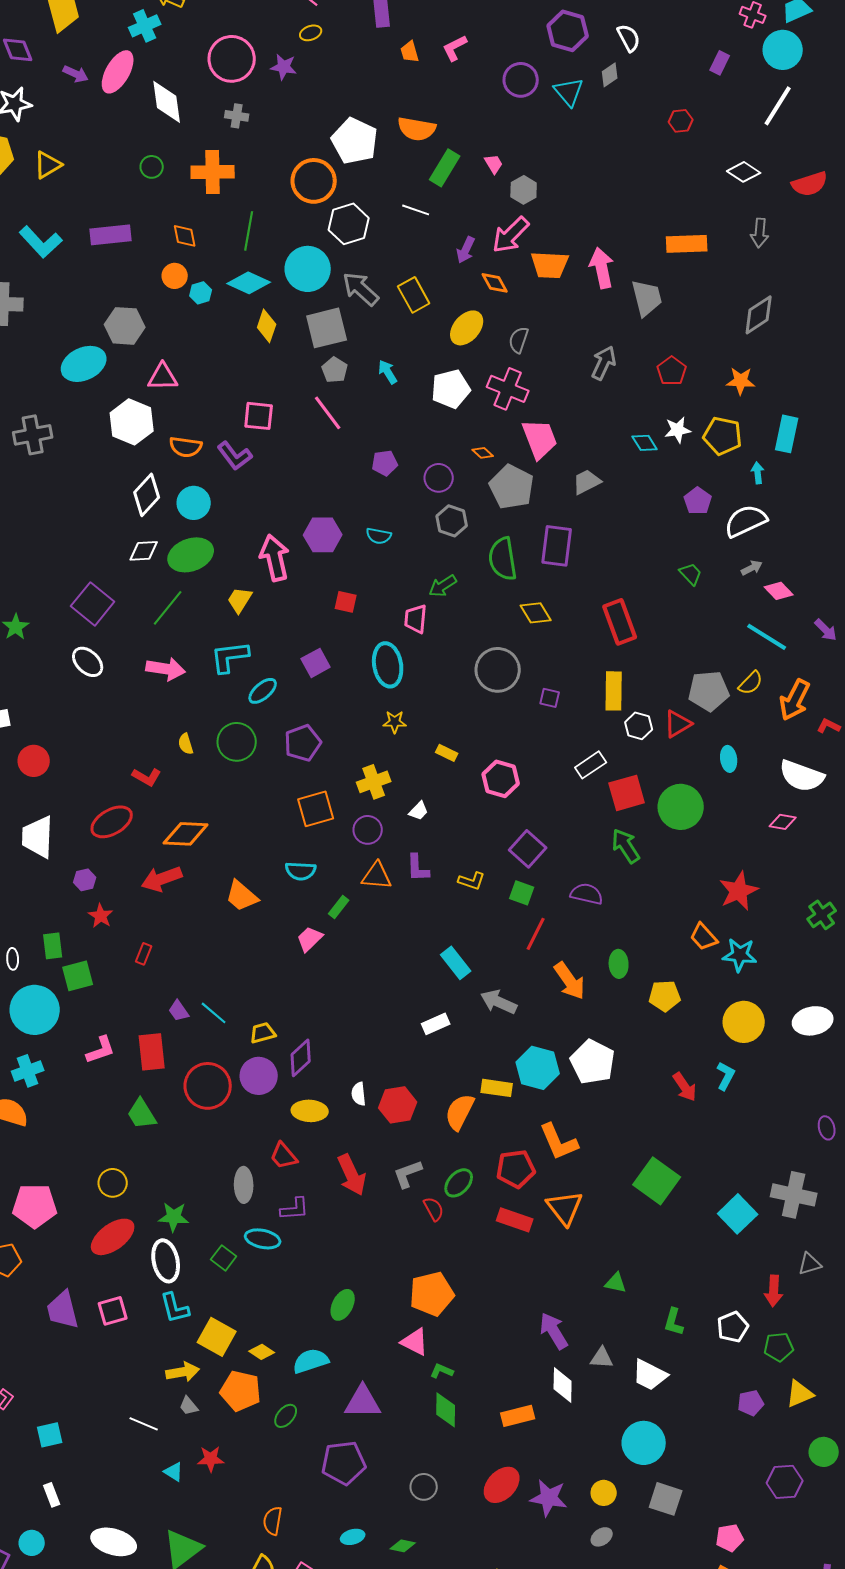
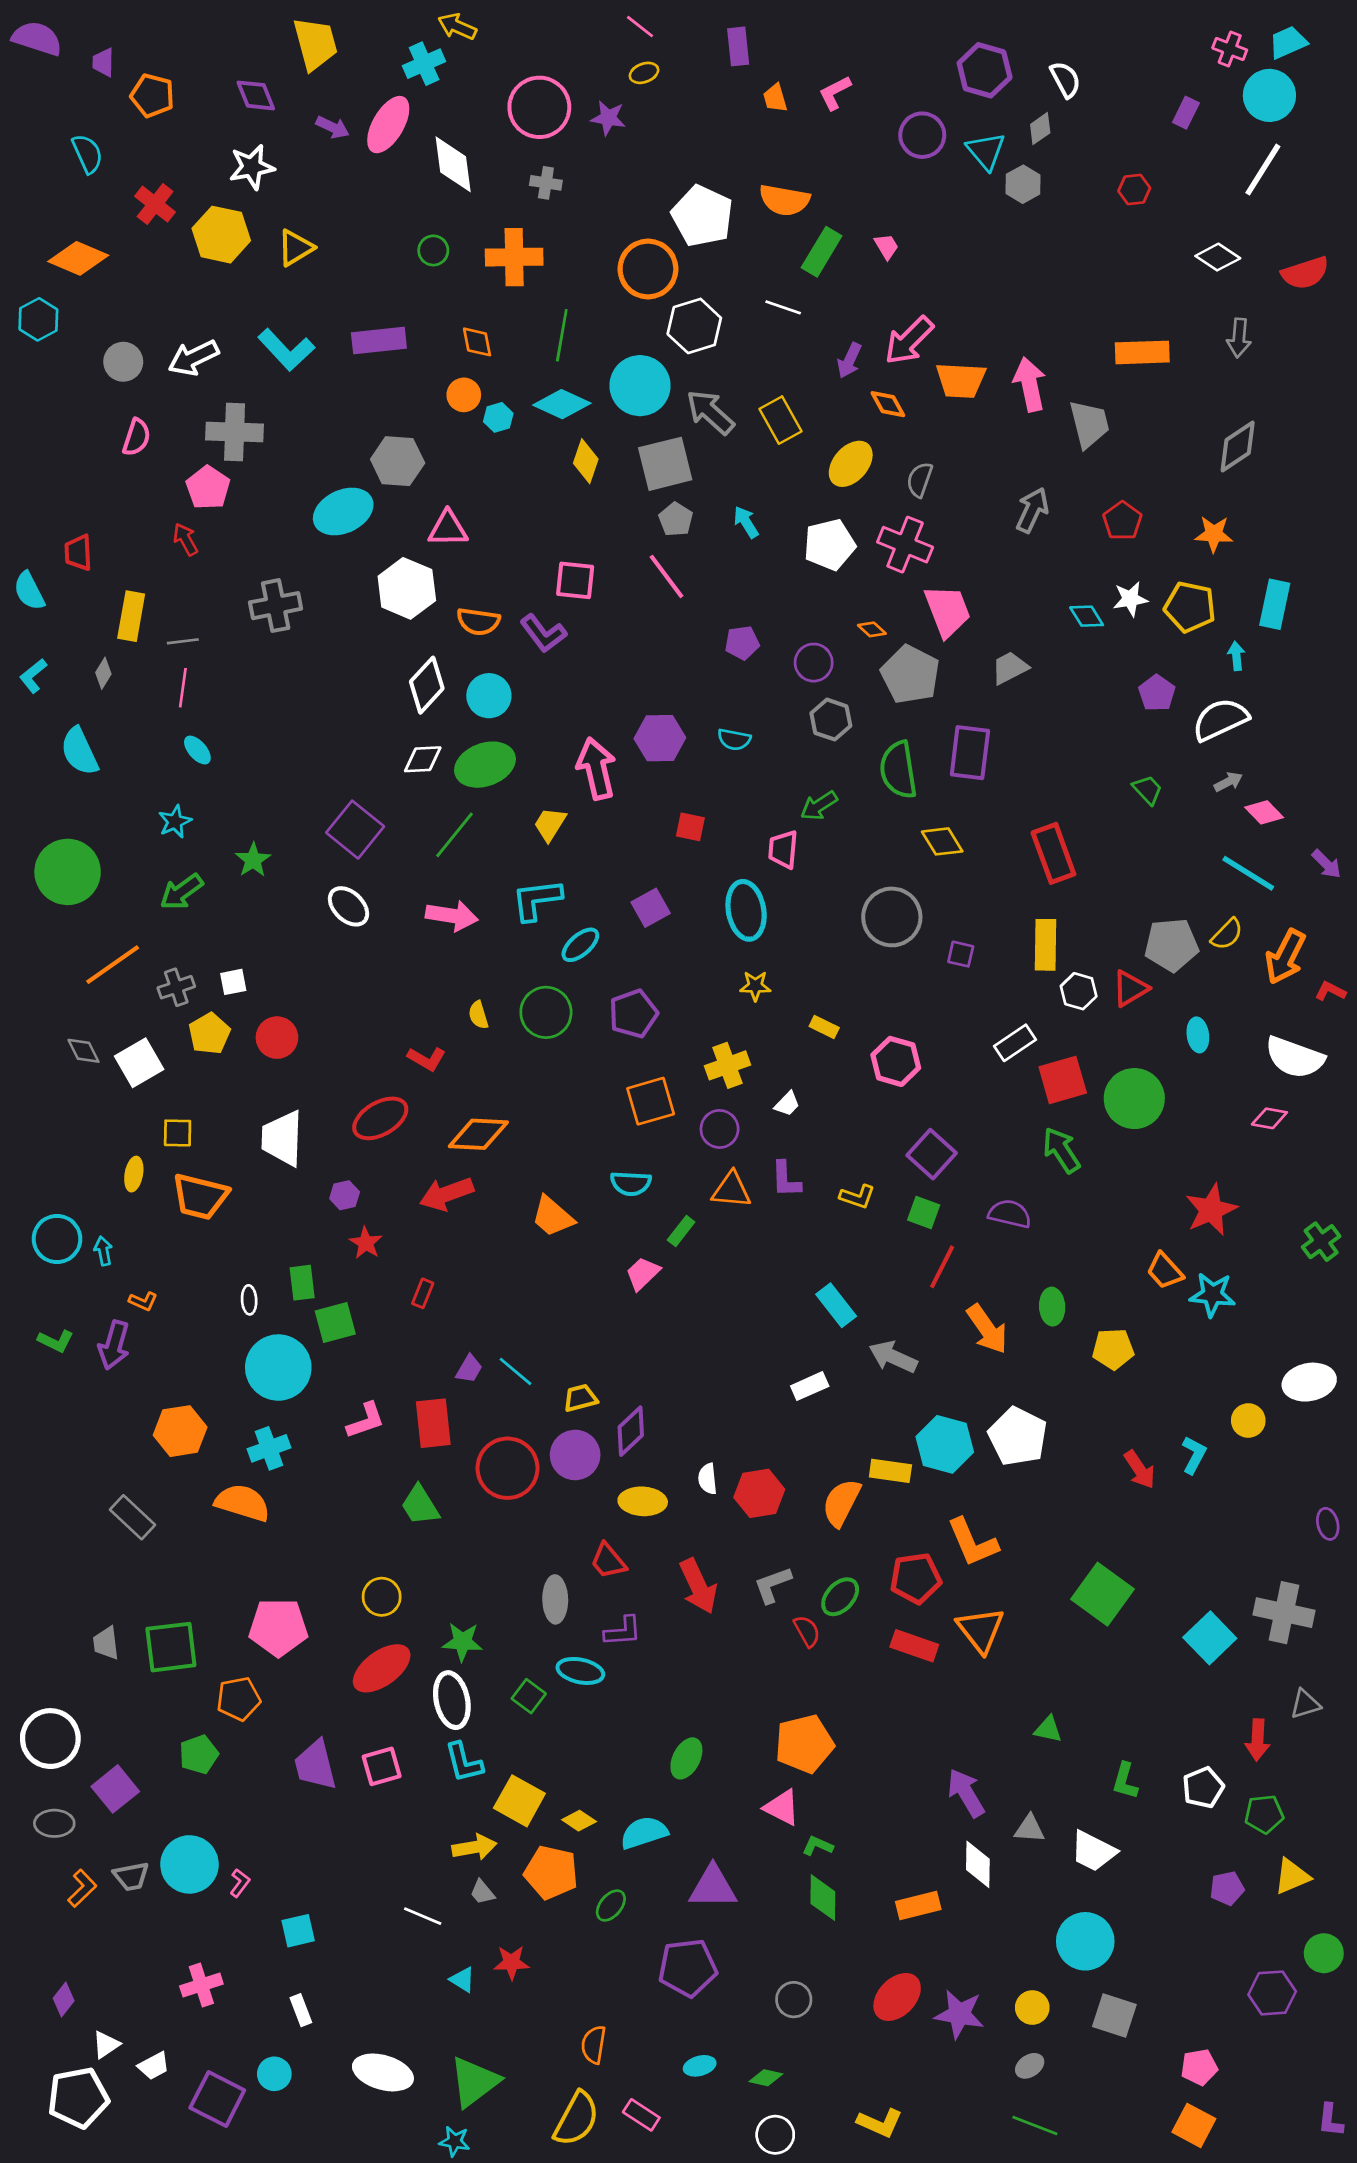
gray hexagon: (524, 190) -> (1023, 184), moved
purple trapezoid: (179, 1011) -> (469, 1369), turned -115
yellow circle: (744, 1022) -> (1248, 1421), moved, size x0.6

